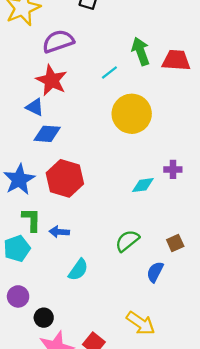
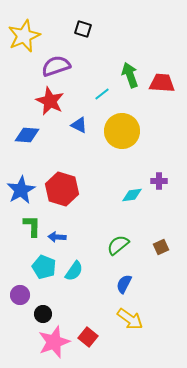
blue triangle: (35, 107) -> (79, 125), moved
blue diamond: (47, 134) -> (27, 135), moved
cyan pentagon: (17, 249) -> (44, 267), moved, turned -30
blue semicircle: (155, 272) -> (124, 284), moved

